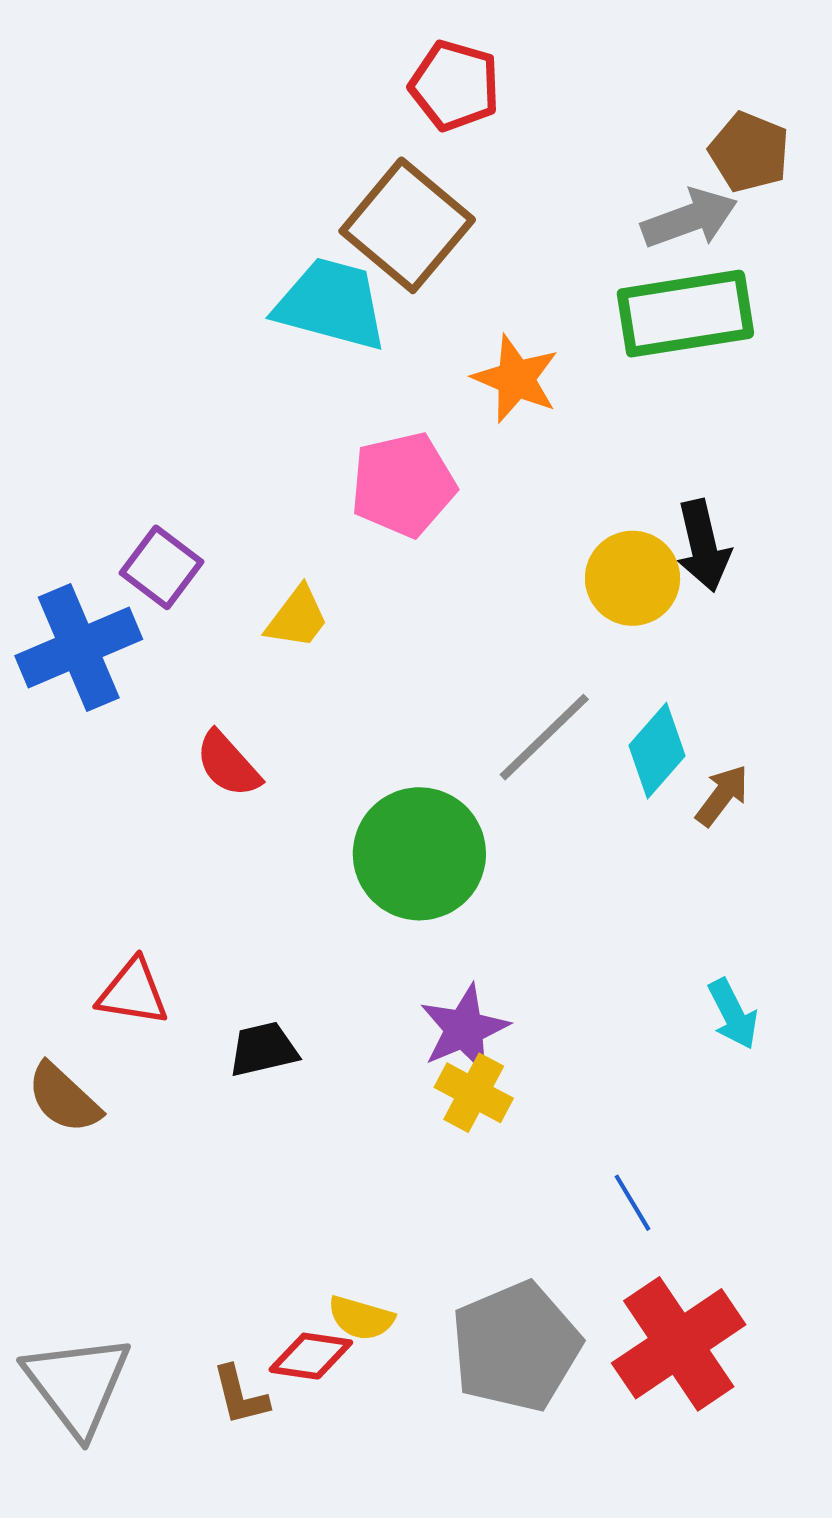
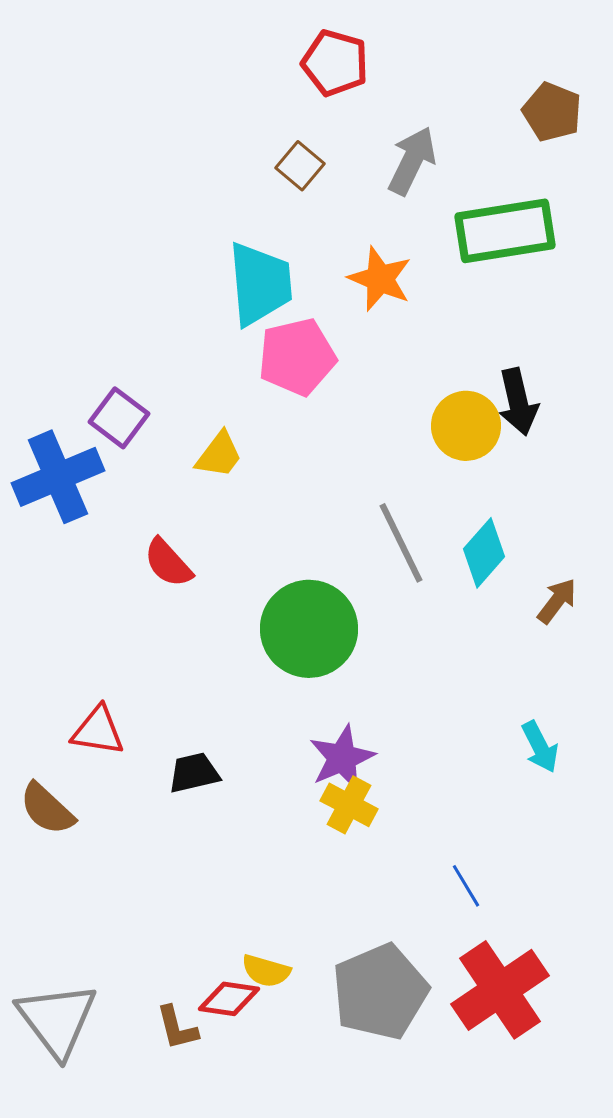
gray arrow: (690, 219) -> (412, 161), moved, turned -44
brown square: (407, 225) -> (300, 166), size x0.5
cyan trapezoid: (331, 304) -> (260, 284), moved, turned 70
gray line: (544, 737) -> (401, 543), turned -72
brown arrow: (722, 795) -> (557, 601), moved

